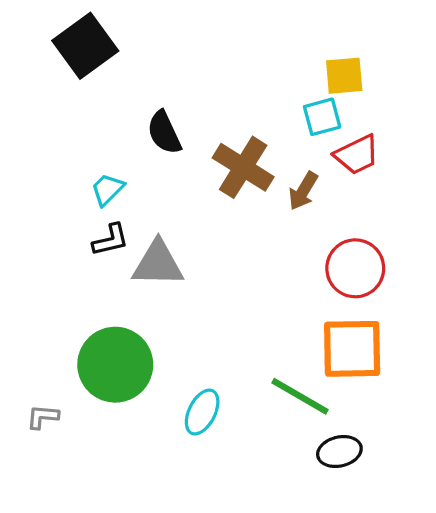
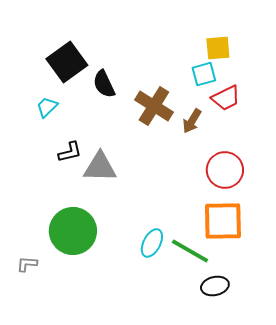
black square: (85, 46) -> (67, 62), moved
cyan trapezoid: (107, 189) -> (47, 107), moved
cyan ellipse: (202, 412) -> (152, 243), moved

